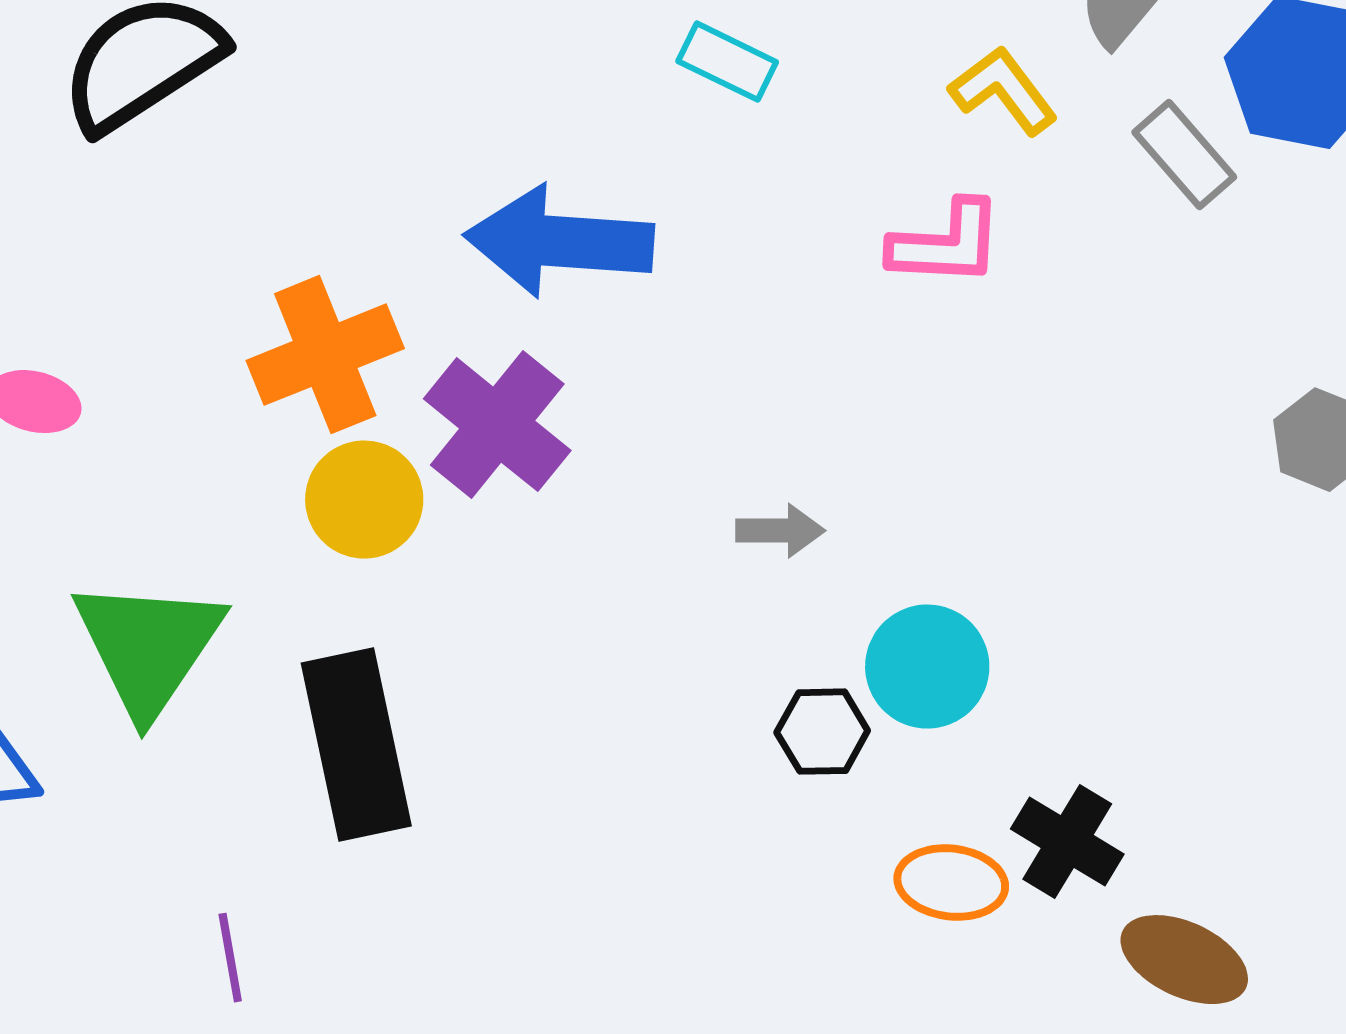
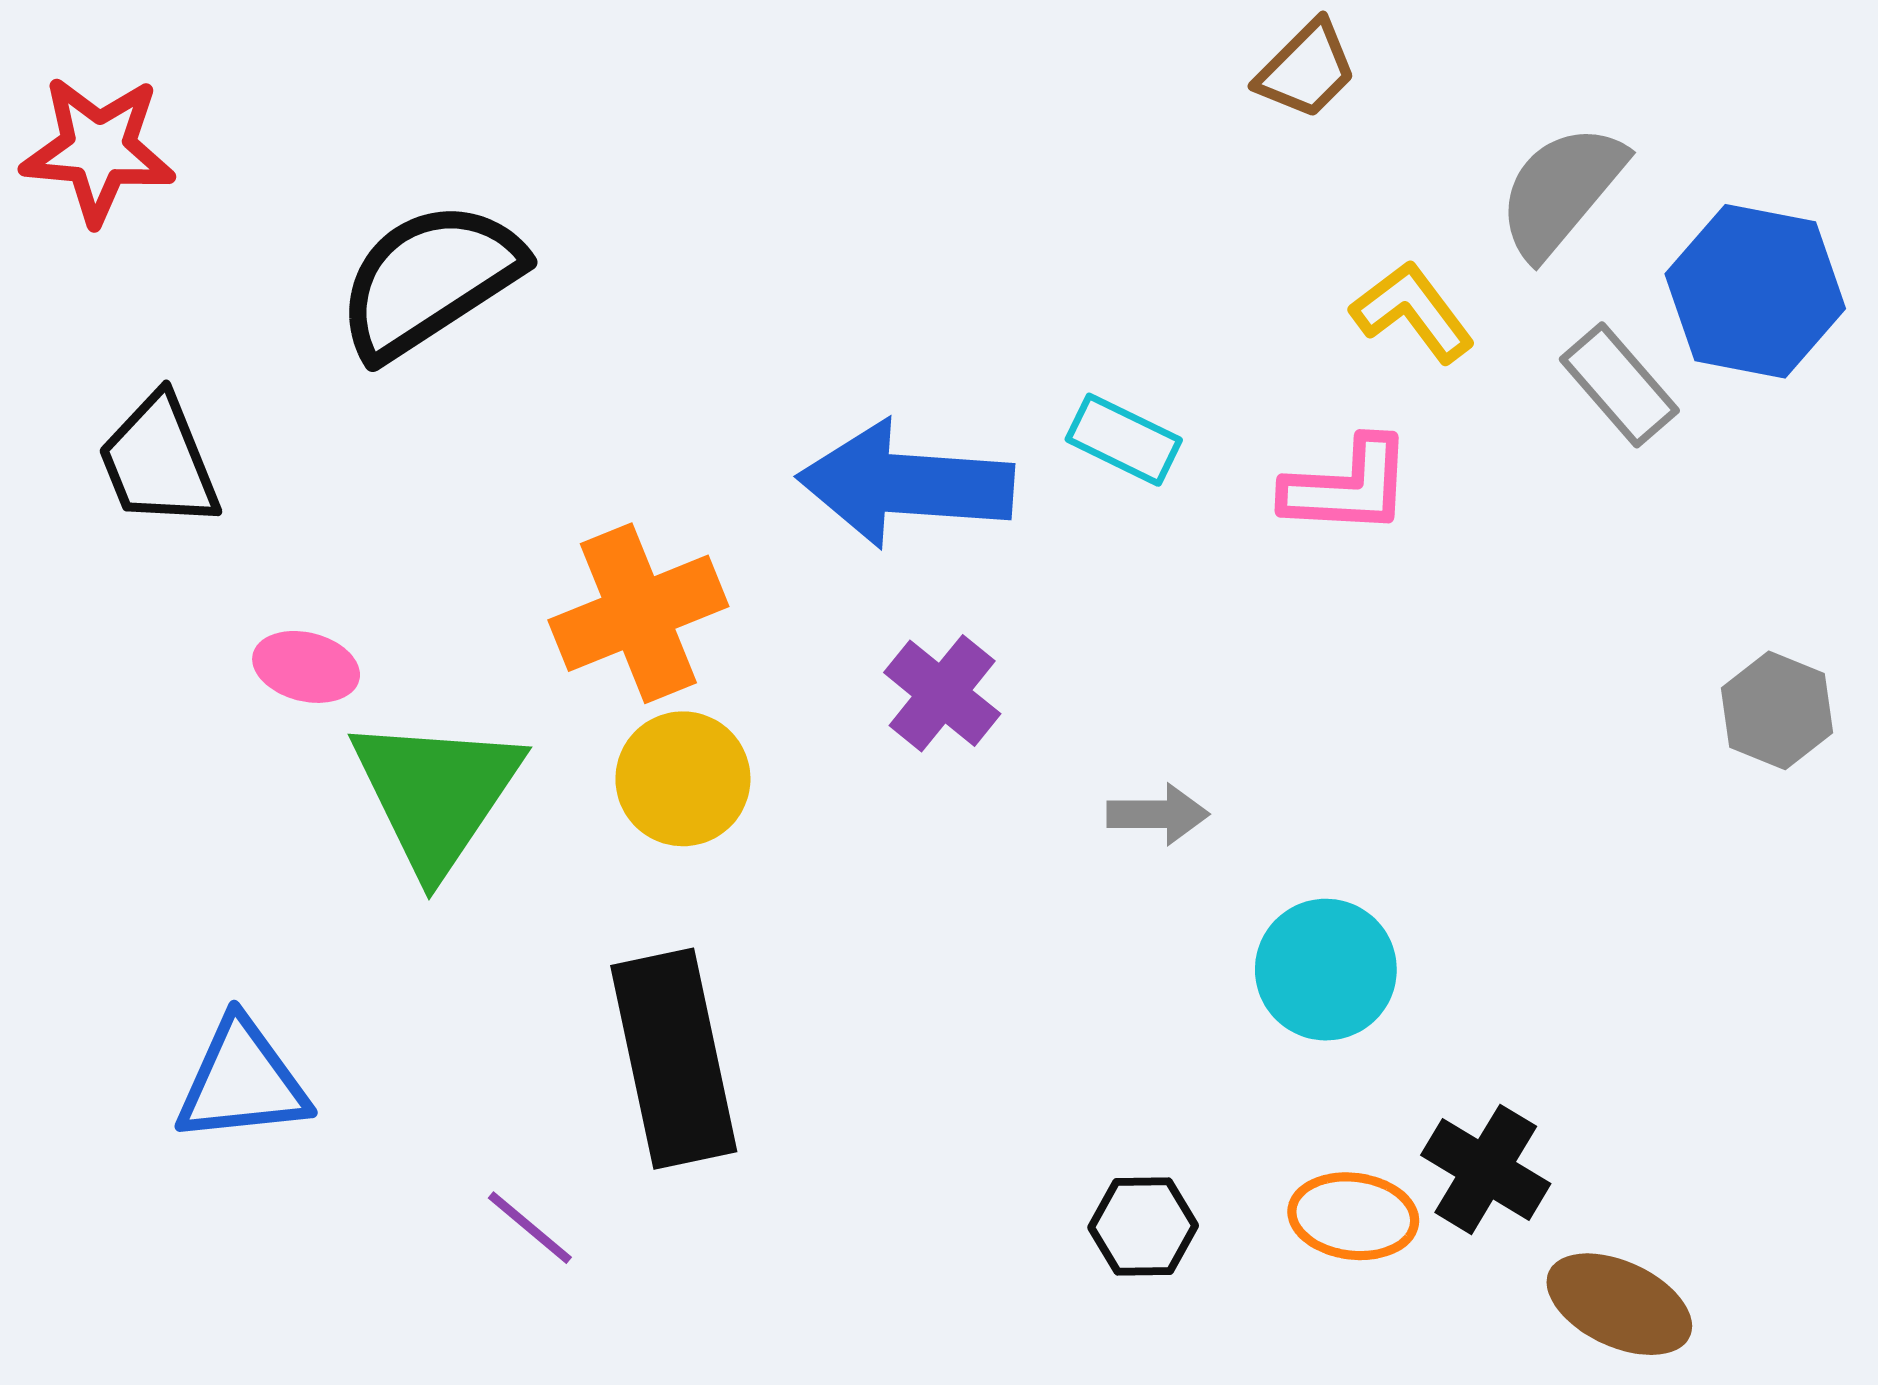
cyan rectangle: (727, 62) -> (1124, 440), moved
purple cross: (497, 425) -> (942, 693), moved, size x0.7
green triangle: (148, 647) -> (436, 794), moved
black hexagon: (822, 732) -> (1143, 1227), moved
purple line: (230, 958) -> (530, 1228), moved, turned -40

